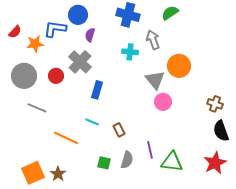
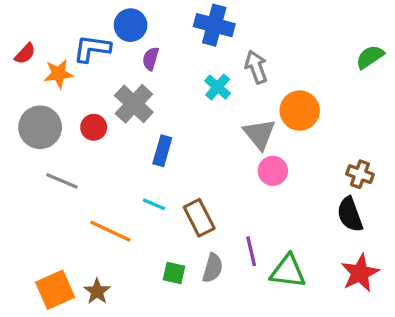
green semicircle: (170, 13) -> (370, 57), moved
cyan cross: (130, 52) -> (218, 87), turned 35
brown rectangle: (119, 130) -> (199, 218), size x1.5
black semicircle: (221, 131) -> (350, 214), moved

